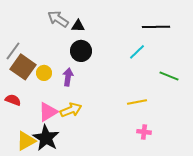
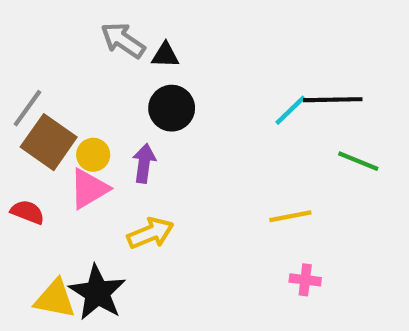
black line: (156, 27) -> (333, 100), moved
pink triangle: (48, 112) -> (89, 189), moved
yellow triangle: (26, 141) -> (55, 299), turned 40

